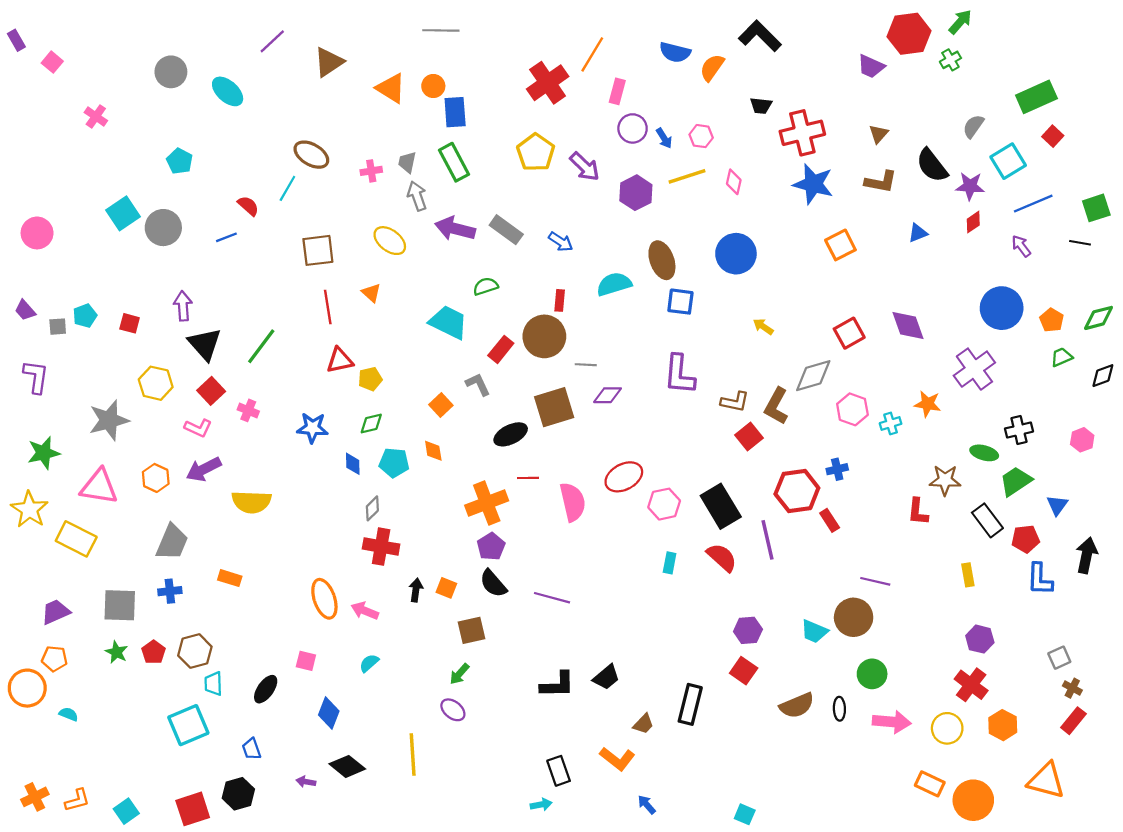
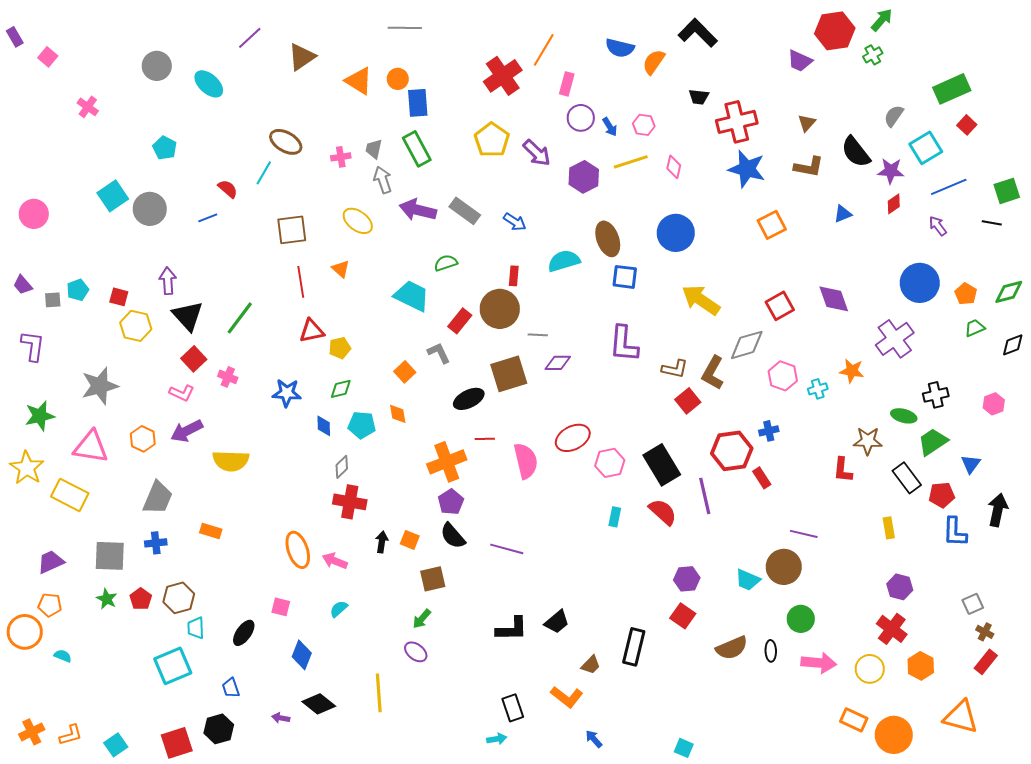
yellow arrow: (763, 327) -> (701, 300), size x2.0
yellow hexagon: (156, 383) -> (136, 326), moved

